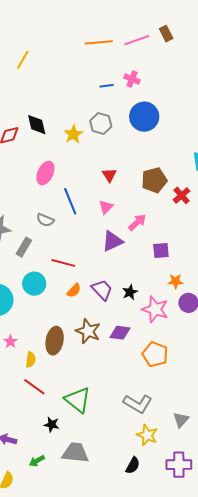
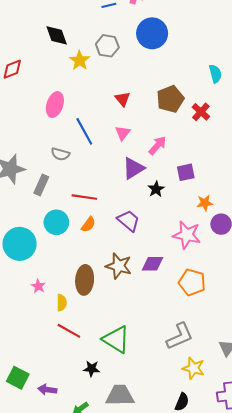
black diamond: (37, 125) -> (57, 35), moved
orange semicircle: (74, 290) -> (88, 224), moved
black star: (130, 292) -> (156, 189), moved
gray L-shape: (138, 404) -> (180, 336), turned -48

